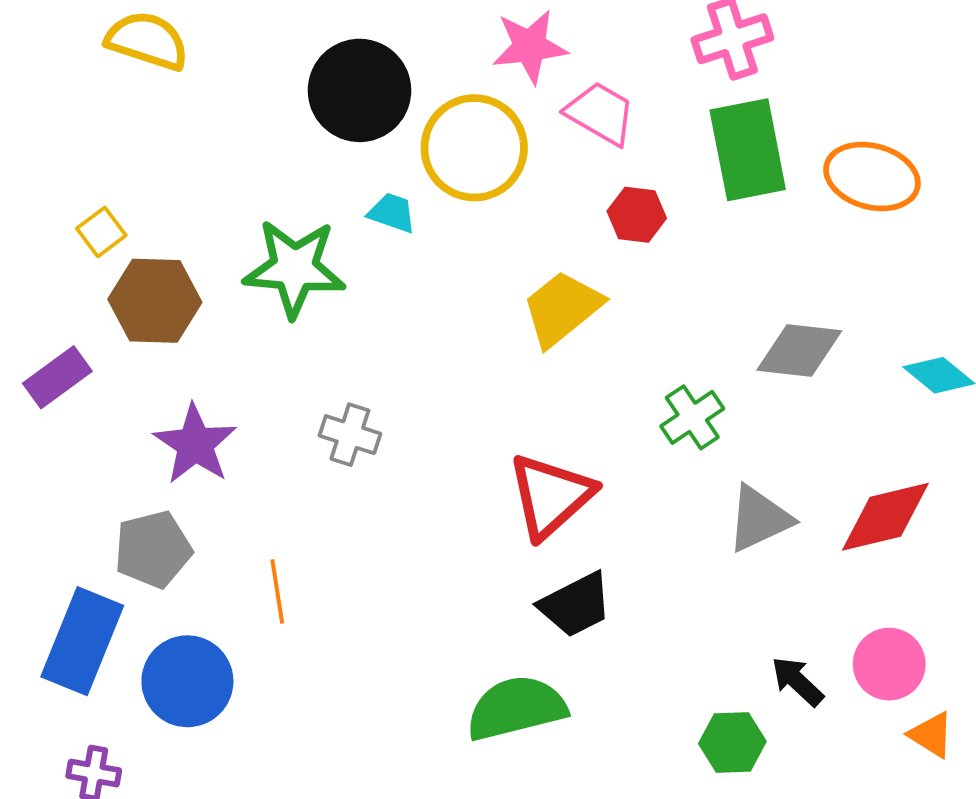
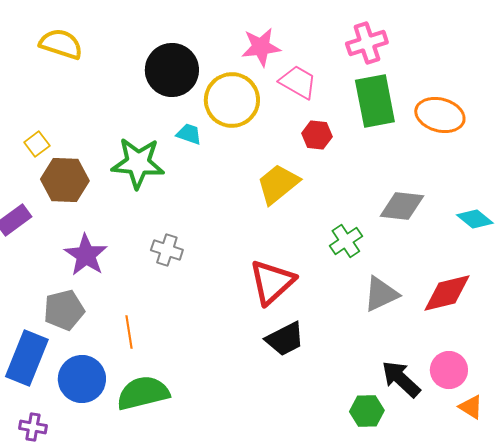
black arrow: (797, 681) -> (401, 379), size x1.4
green semicircle: (516, 708) -> (143, 393), moved

